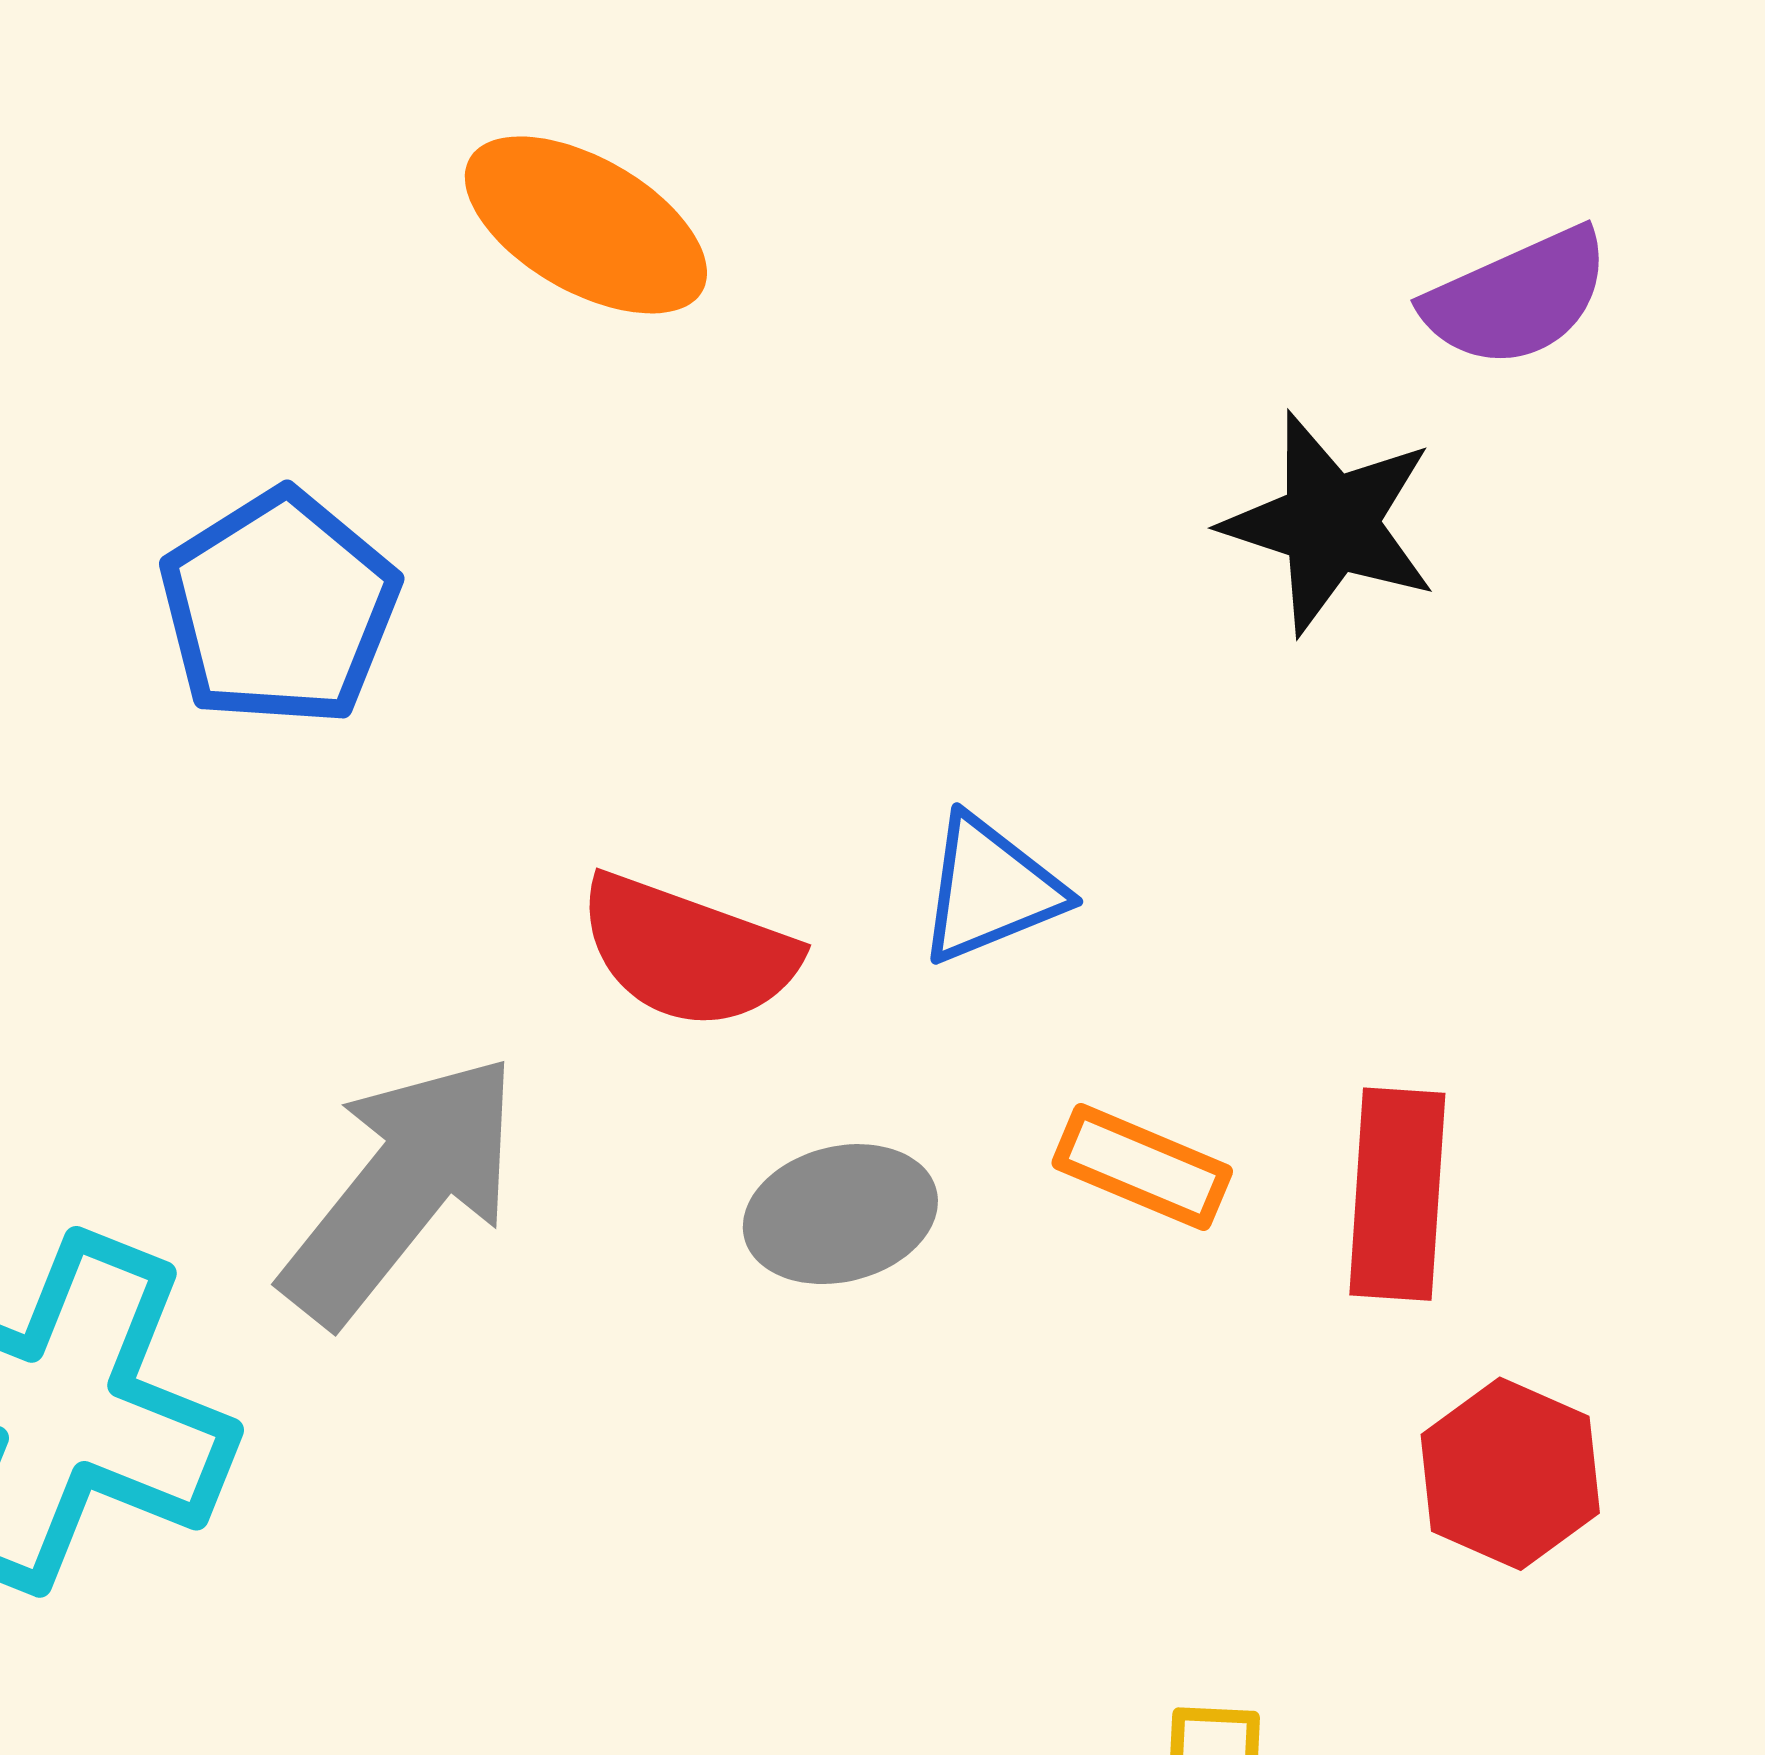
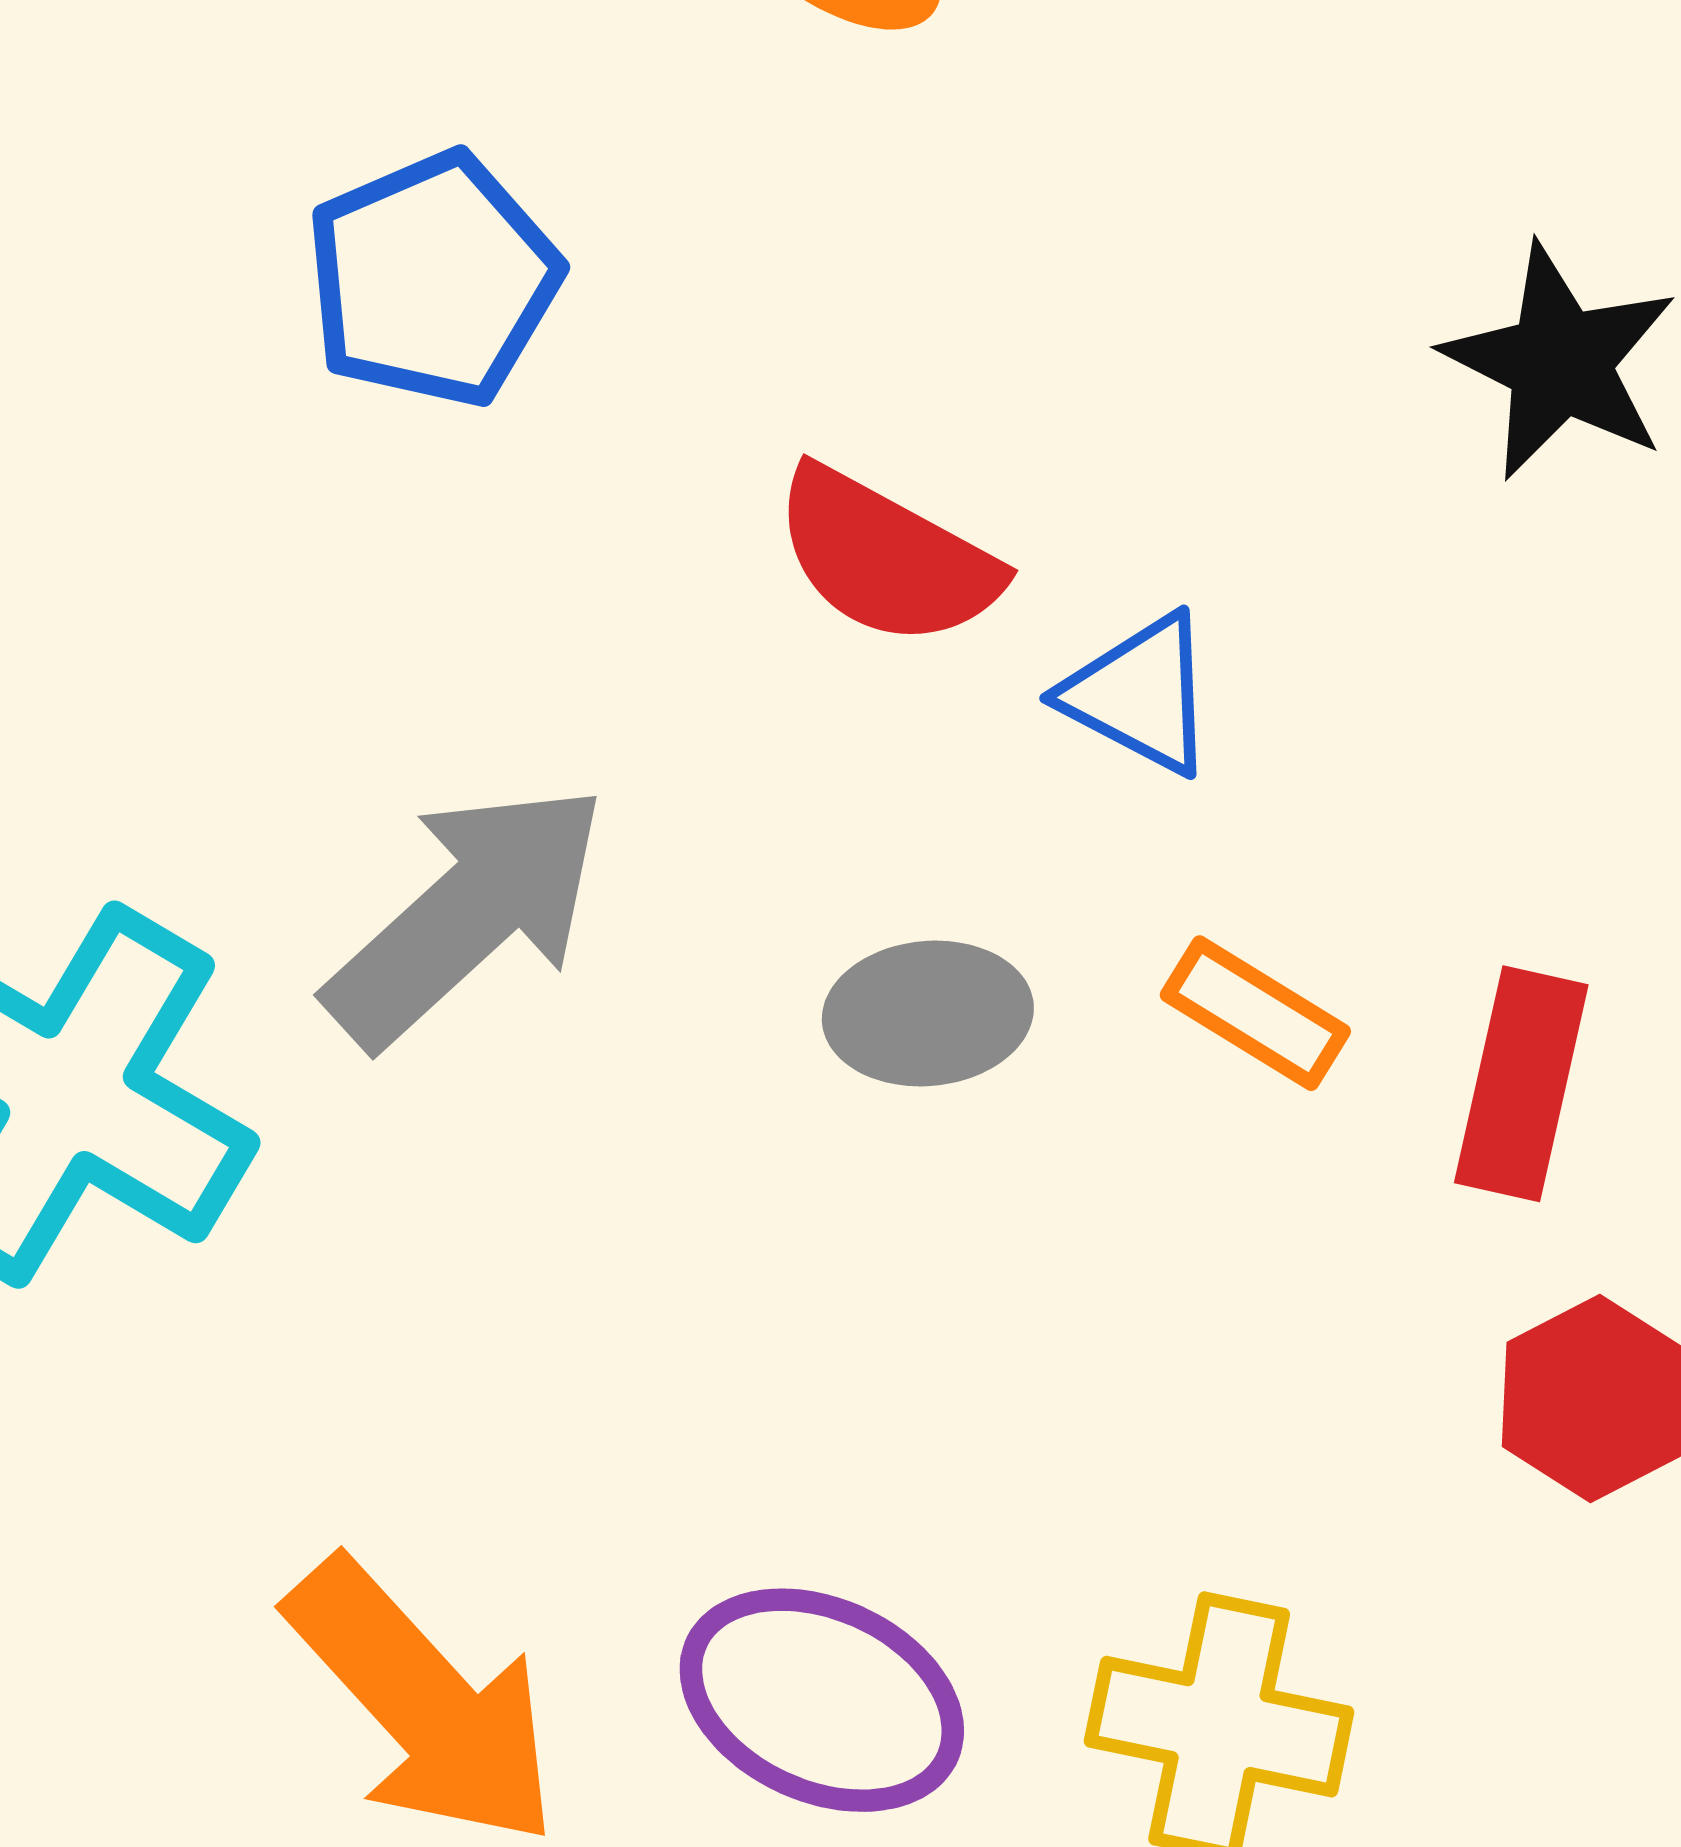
blue triangle: (990, 890) -> (1140, 694), turned 41
red semicircle: (687, 952) -> (886, 557), moved

